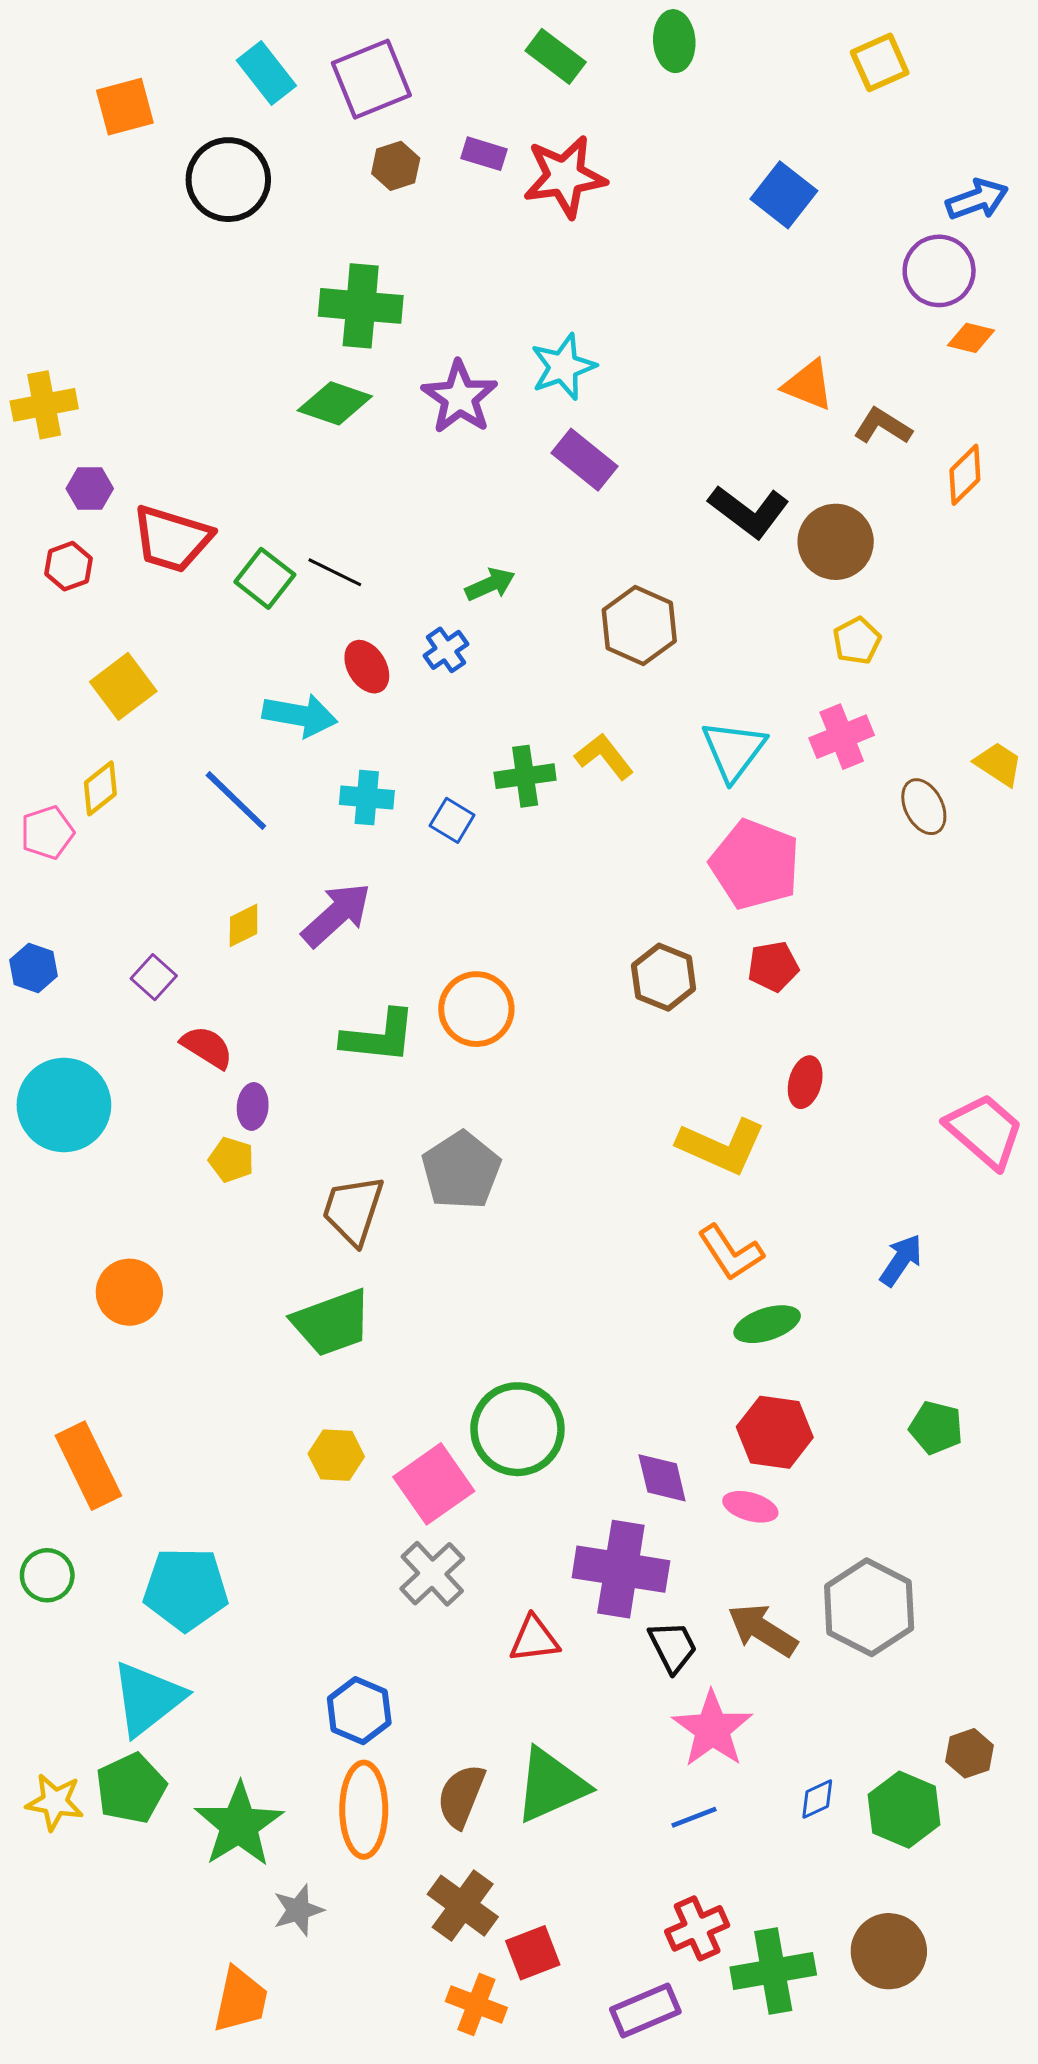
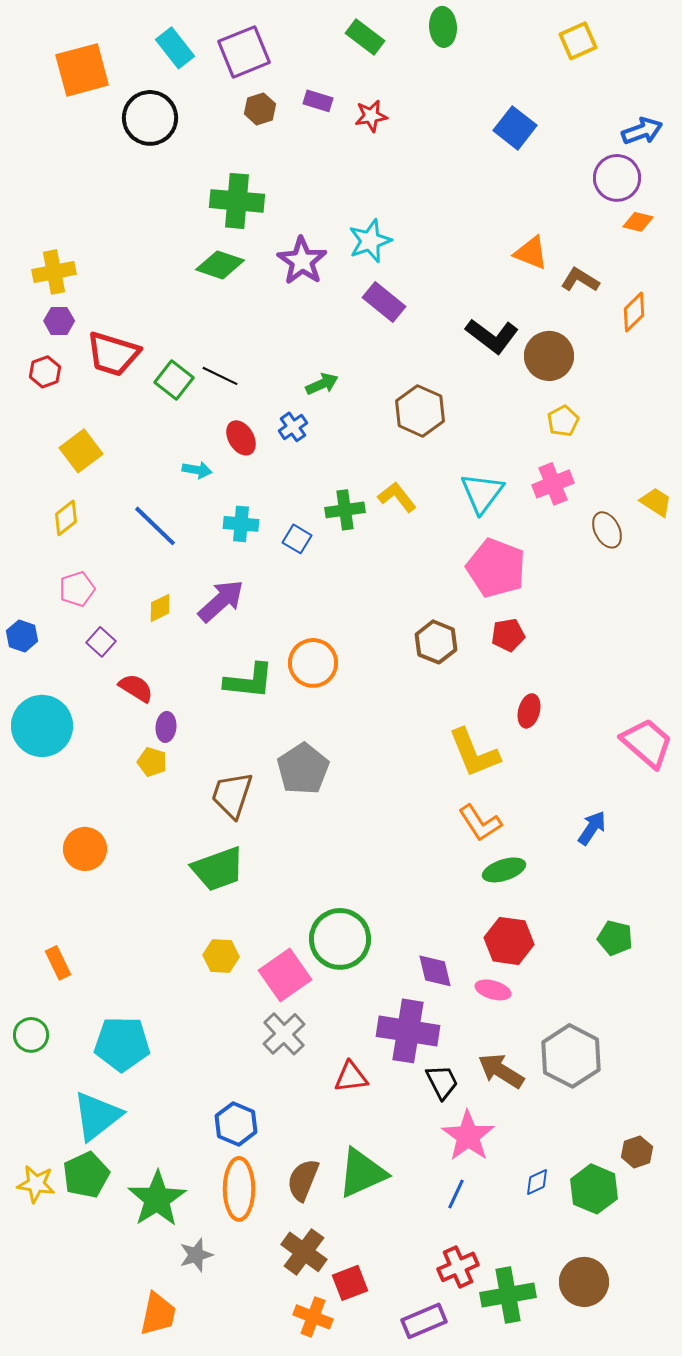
orange square: (125, 107) -> (82, 70), size x1.4
red star: (565, 177) -> (371, 116), size x0.6
yellow cross: (44, 405) -> (54, 272), moved
cyan arrow: (300, 715) -> (197, 470), size x0.6
pink pentagon: (47, 833) -> (77, 589), moved
yellow L-shape: (721, 1146) -> (474, 753), turned 44
orange rectangle: (88, 1466) -> (58, 963), size x0.6
blue line: (694, 1817) -> (456, 1194), turned -44

